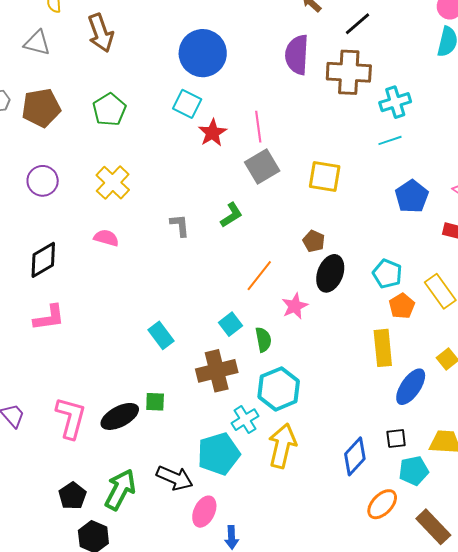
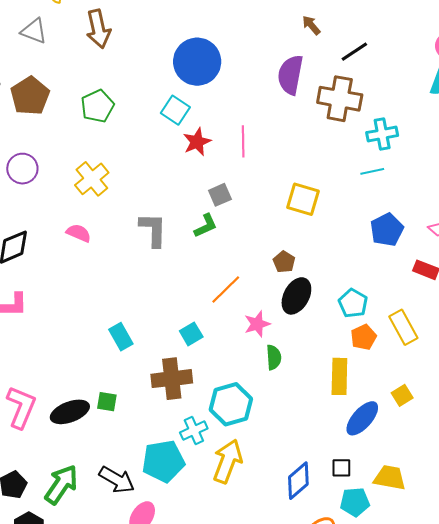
brown pentagon: (41, 108) -> (30, 96), turned -30
gray square: (262, 166) -> (220, 195), moved, size x0.7
gray L-shape: (180, 225) -> (153, 230), size x1.5
green semicircle: (263, 340) -> (274, 357), moved

